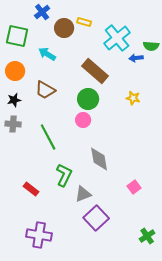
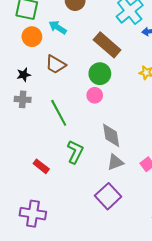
orange circle: (15, 71) -> (32, 37), moved
gray triangle: (83, 194) -> (115, 162), moved
purple cross: (39, 235) -> (33, 214), moved

